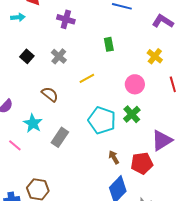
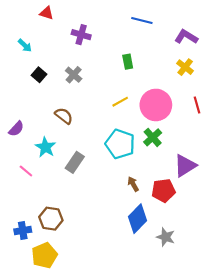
cyan arrow: (18, 17) -> (25, 45), moved, turned 48
yellow cross: (155, 56) -> (185, 67), moved
yellow line: (87, 78) -> (120, 102), moved
pink circle: (135, 84) -> (156, 105), size x1.5

